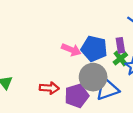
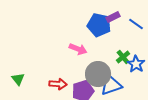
purple rectangle: (120, 45) -> (113, 17), moved, turned 72
blue pentagon: (94, 49) -> (99, 25), moved

